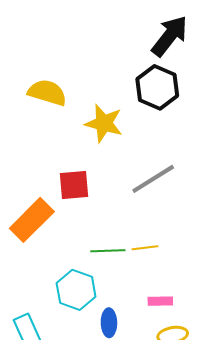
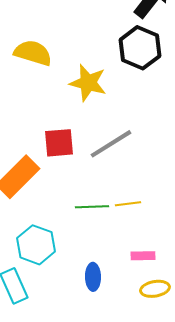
gray line: (153, 179) -> (111, 144), moved
cyan hexagon: (76, 290) -> (36, 245), moved

